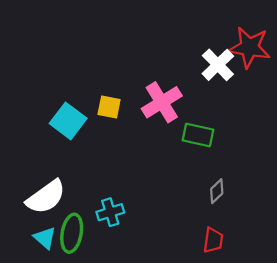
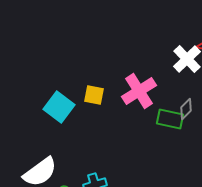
gray diamond: (217, 191) -> (186, 109), moved

